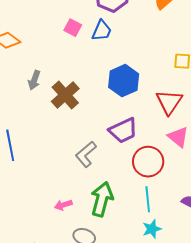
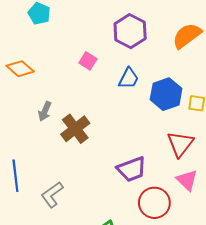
blue trapezoid: (102, 31) -> (129, 78), moved
blue hexagon: (124, 81) -> (166, 94), moved
gray L-shape: (86, 154) -> (52, 195), moved

